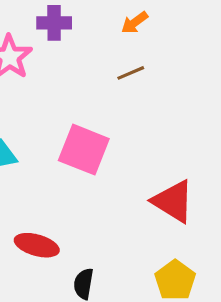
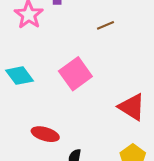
pink square: (84, 150) -> (75, 74), turned 32

